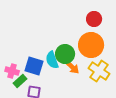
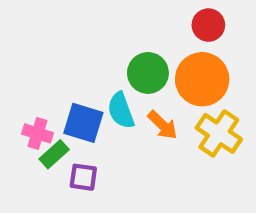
green circle: (65, 54) -> (148, 73), moved

